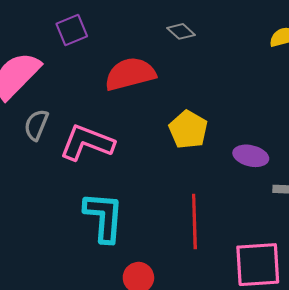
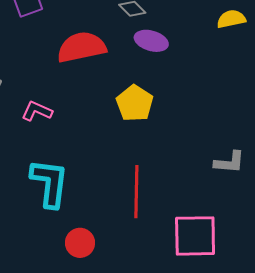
pink L-shape: (87, 143) -> (37, 111), size x0.6
purple ellipse: (251, 156) -> (151, 41), moved

